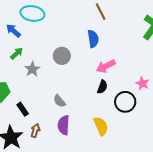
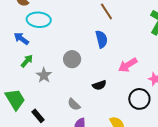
pink arrow: (106, 66) -> (128, 65), moved
black semicircle: (102, 87) -> (99, 85), moved, turned 56

